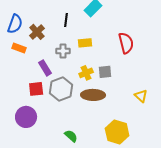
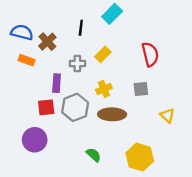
blue semicircle: (15, 24) -> (22, 32), turned -96
yellow rectangle: (85, 43) -> (103, 54), turned -40
purple rectangle: (45, 68) -> (57, 83), turned 35
gray square: (105, 72) -> (141, 89), moved
green semicircle: (71, 136) -> (94, 155), moved

